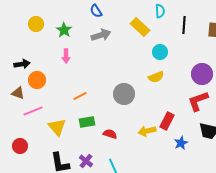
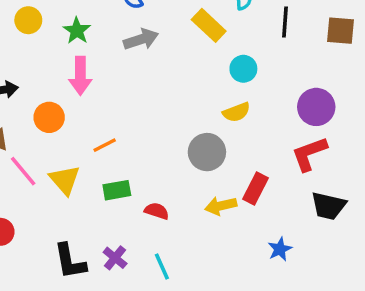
pink arrow: (66, 56) -> (80, 76), size x1.5
orange circle: (37, 80) -> (49, 117), moved
gray circle: (124, 94) -> (207, 152), moved
pink line: (33, 111) -> (23, 171), turned 72
yellow triangle: (57, 127) -> (65, 180), moved
blue star: (181, 143) -> (280, 249), moved

